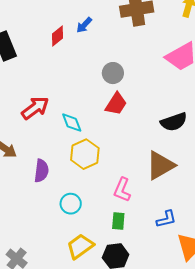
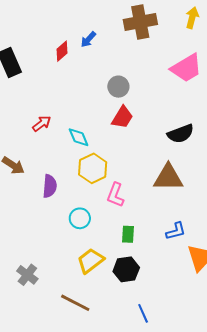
red arrow: (35, 108) -> (42, 124), size x0.7
brown triangle: (160, 165) -> (168, 178), turned 32
pink L-shape: (122, 190) -> (115, 195), moved

